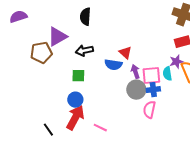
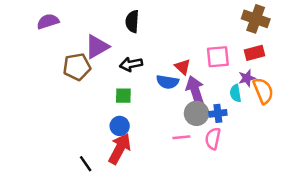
purple arrow: (135, 72) -> (195, 91), size x1.6
pink square: (151, 76) -> (218, 57), moved
pink line: (100, 128) -> (181, 137), moved, turned -32

